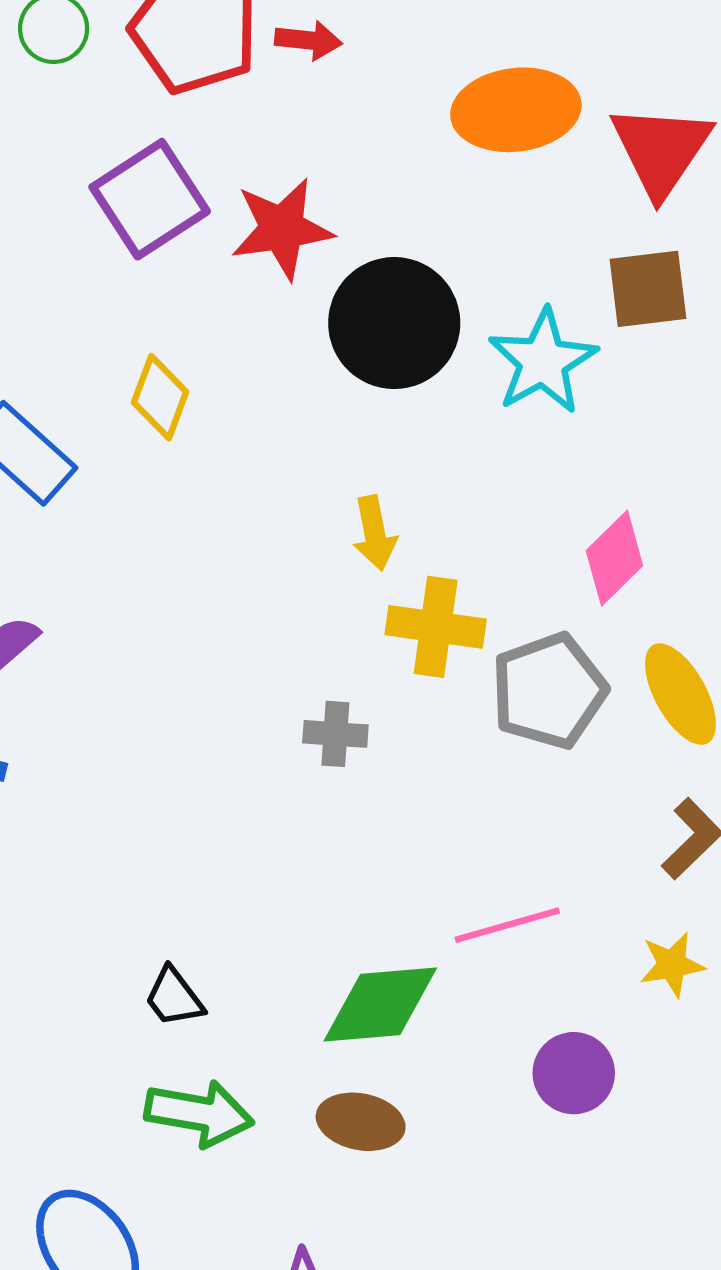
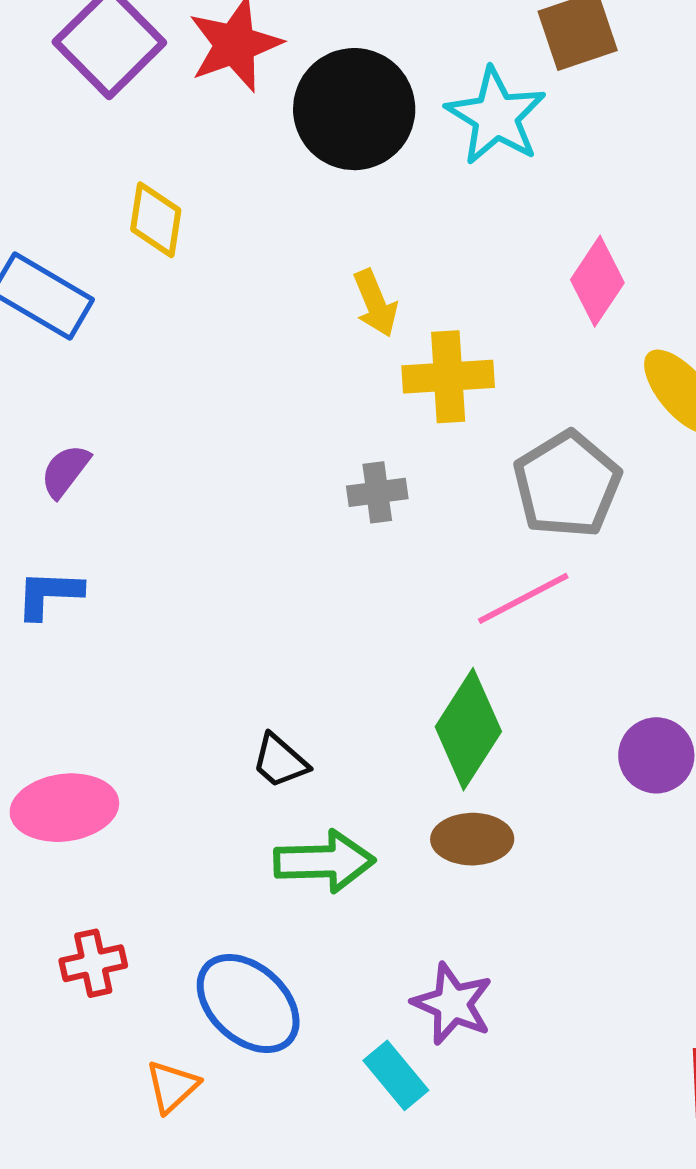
gray pentagon: (549, 691) -> (567, 484), moved
pink line: (507, 925) -> (523, 598), moved
green diamond: (380, 1004) -> (468, 729), turned -41

